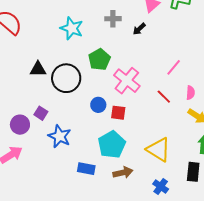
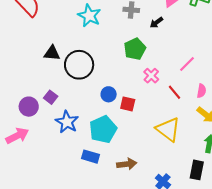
green pentagon: (99, 59) -> (135, 49), moved
pink cross: (127, 81) -> (151, 76), moved, size x0.6
cyan pentagon: (112, 145) -> (103, 129), moved
yellow triangle: (159, 150) -> (168, 129), moved

